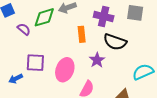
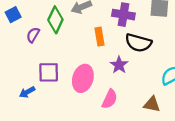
green diamond: (44, 17) -> (55, 20), turned -45
purple semicircle: (24, 29) -> (33, 35), turned -96

